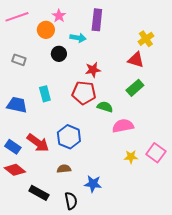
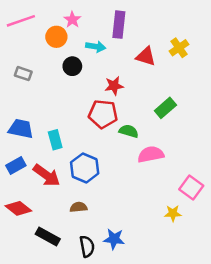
red triangle: (136, 60) -> (146, 56), moved
cyan rectangle: (45, 94) -> (55, 140), moved
blue rectangle: (13, 147) -> (16, 165), moved, turned -63
yellow star: (131, 157) -> (173, 213), moved
blue star: (93, 184) -> (114, 239), moved

